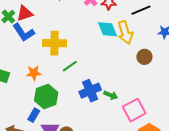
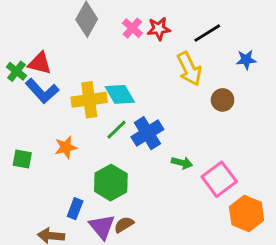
red triangle: (25, 13) -> (40, 63), turned 42
cyan diamond: (107, 29) -> (120, 94), moved
blue cross: (90, 91) -> (147, 133), moved
green hexagon: (46, 97) -> (111, 183), moved

